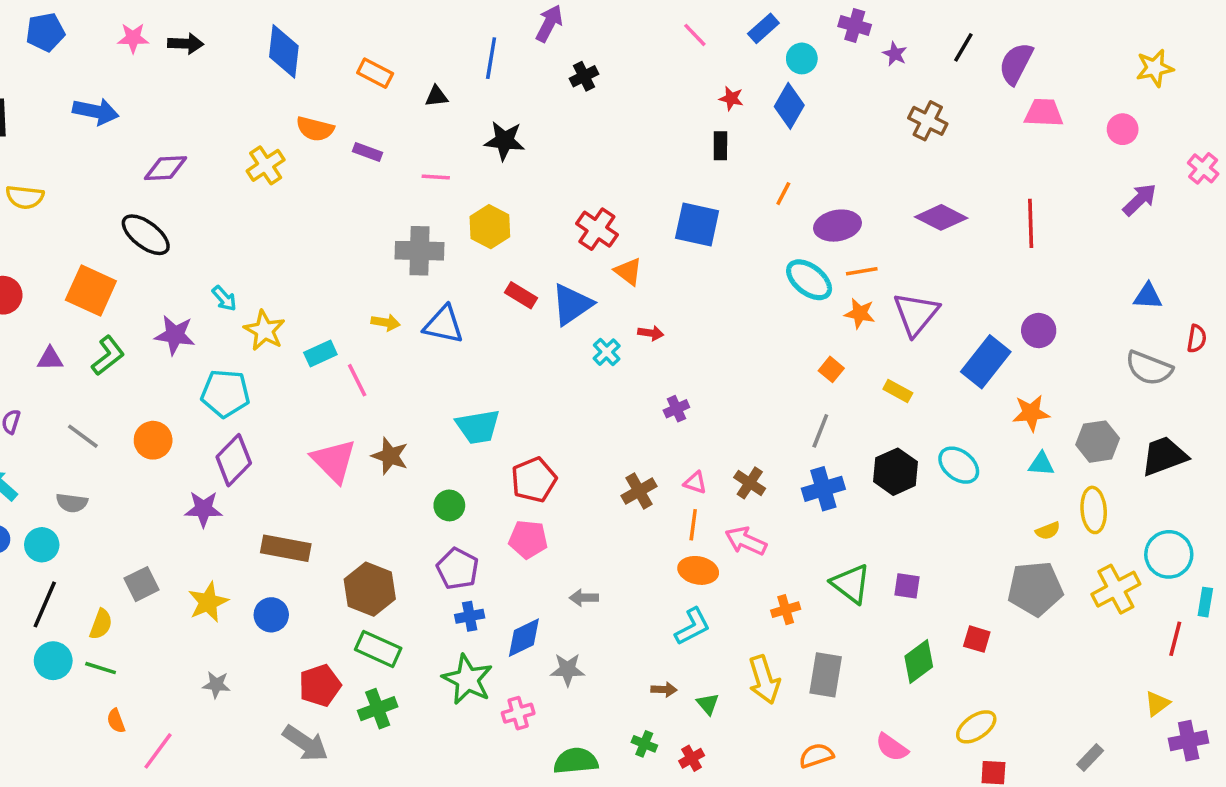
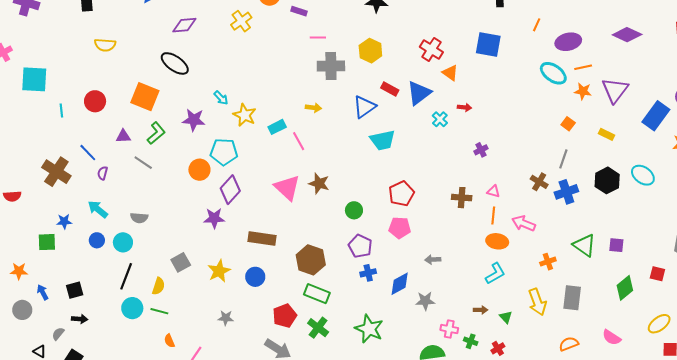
pink line: (436, 177) -> (318, 37), moved
blue triangle: (444, 325) -> (364, 107), moved, turned -45
cyan trapezoid: (478, 427) -> (383, 140), moved
gray line: (83, 436) -> (143, 163), moved
orange circle: (153, 440) -> (199, 170), moved
brown cross: (750, 483) -> (539, 182), moved
brown cross: (639, 491) -> (462, 198), turned 36
green star: (467, 679) -> (369, 329), moved
green cross: (378, 709) -> (318, 328), turned -30
pink cross: (518, 713) -> (449, 329), moved, turned 30

